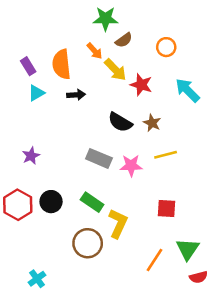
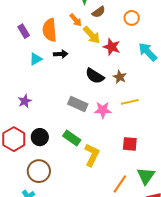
cyan triangle: (36, 93) -> (36, 59), moved
brown circle: (88, 243) -> (39, 171), moved

